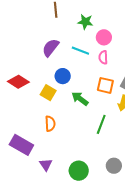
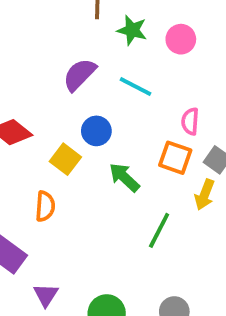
green star: (85, 22) -> (132, 30), moved
pink circle: (104, 37) -> (181, 39), moved
pink semicircle: (103, 57) -> (190, 121), moved
orange semicircle: (50, 124) -> (45, 206), moved

